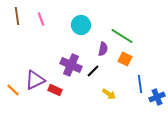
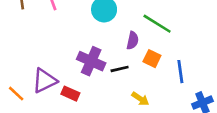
orange square: (125, 59) -> (152, 59), moved
black line: (93, 71) -> (120, 69), turned 32
blue line: (140, 84) -> (180, 72), moved

